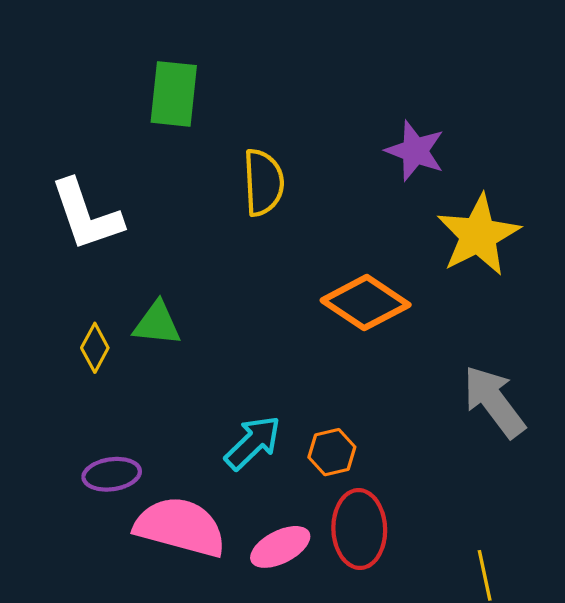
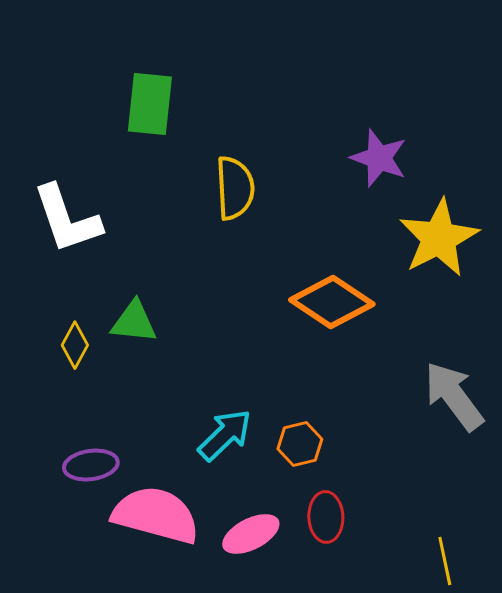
red ellipse: (359, 529) -> (326, 517), size x0.7

